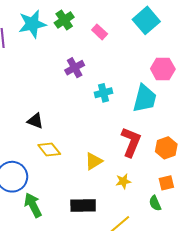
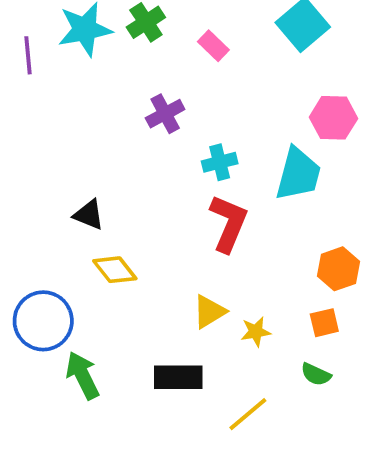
red L-shape: (131, 142) -> (229, 223), moved
yellow triangle: (94, 161) -> (209, 312), moved
orange square: (166, 183) -> (324, 323), moved
green semicircle: (155, 203) -> (316, 374), turned -42

